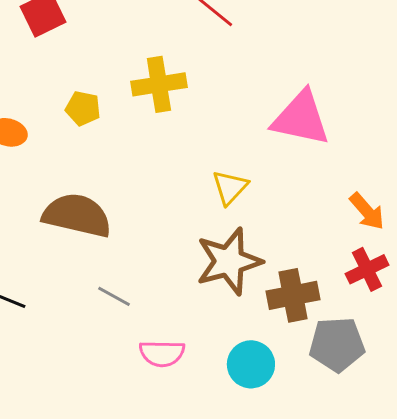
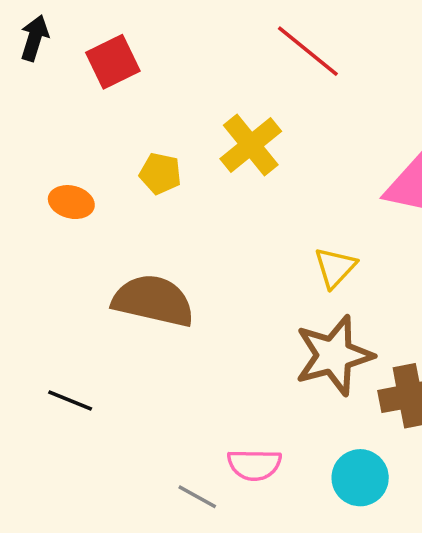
yellow cross: (159, 84) -> (251, 145), turned -30
gray line: (114, 296) -> (197, 497), moved

